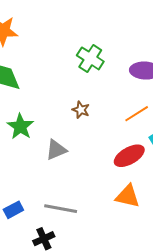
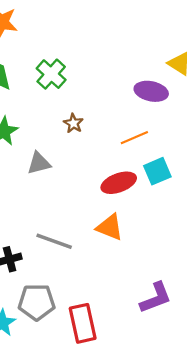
green cross: (90, 58) -> (51, 74), moved
gray line: (61, 209) -> (54, 241), moved

